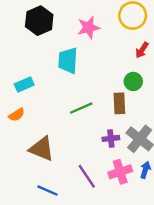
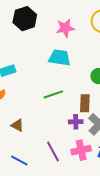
cyan trapezoid: (68, 61) -> (59, 58), moved, turned 90
brown rectangle: (119, 103) -> (85, 103), moved
brown triangle: (42, 149) -> (17, 125), size x0.6

